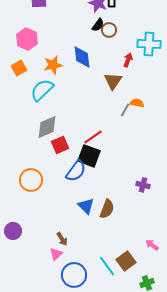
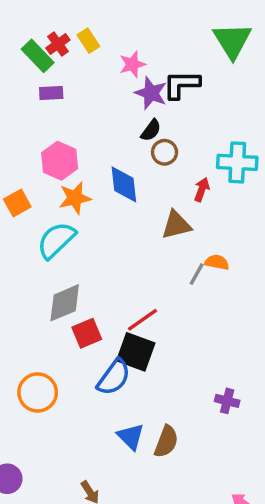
brown circle: (109, 30) -> (165, 152), moved
pink hexagon: (27, 39) -> (60, 161), moved
brown triangle: (113, 81) -> (176, 225), turned 42

